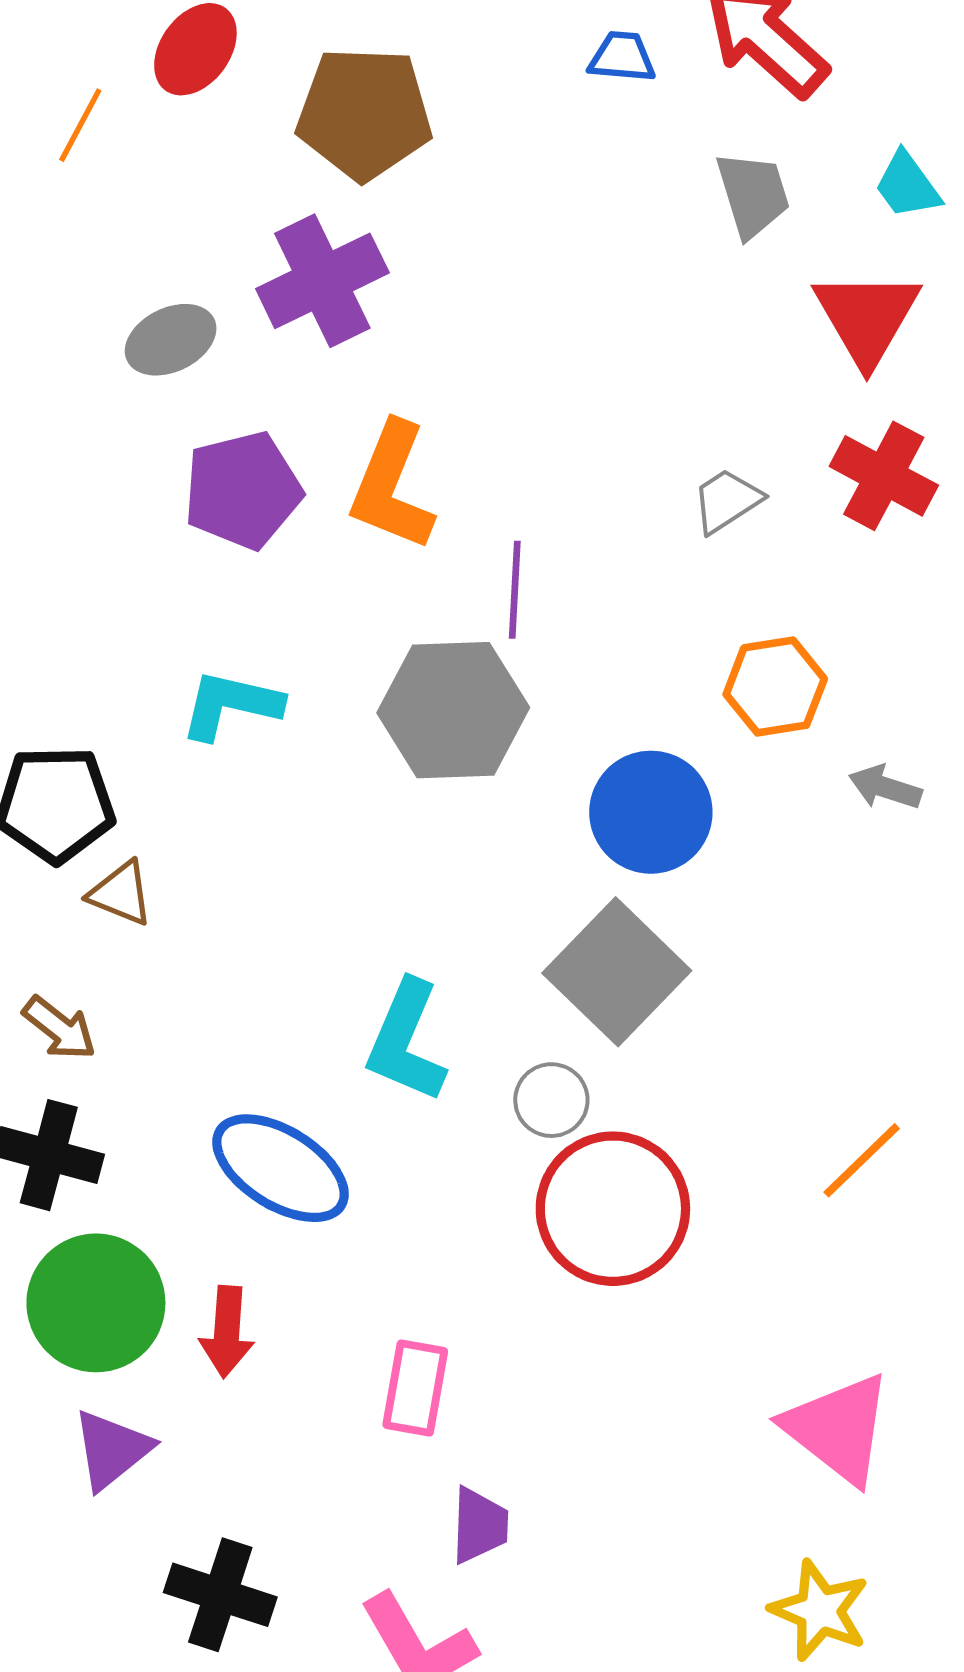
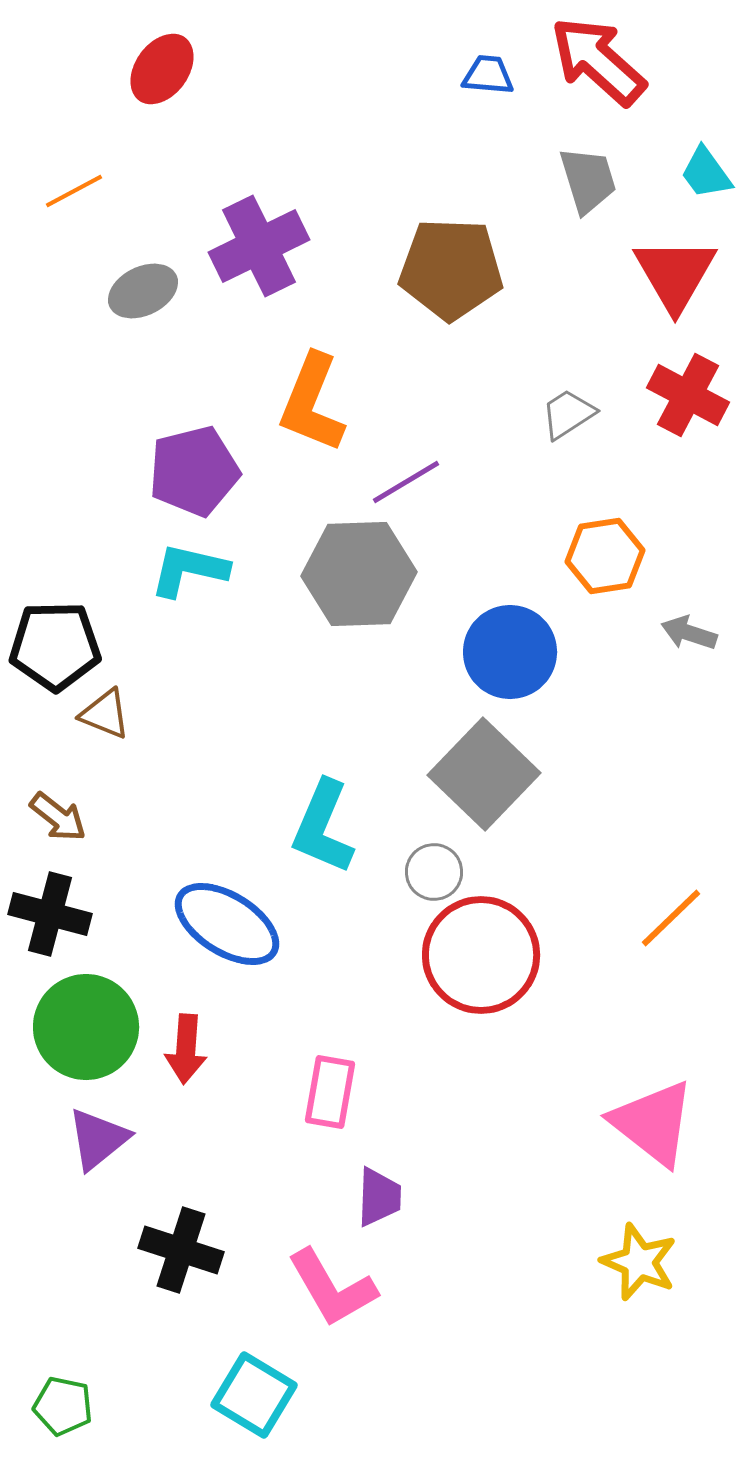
brown pentagon: (364, 113) -> (451, 269), moved
orange line: (80, 125) -> (74, 191), moved, turned 34
purple pentagon: (243, 490) -> (194, 471), moved
purple line: (515, 590) -> (406, 482), turned 56

